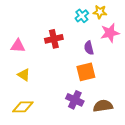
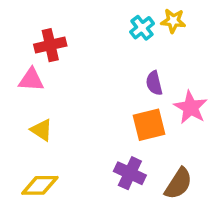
pink star: (110, 33) -> (191, 107), moved, turned -30
red cross: (54, 39) -> (50, 45), moved
brown semicircle: (103, 106) -> (178, 184), turned 132

